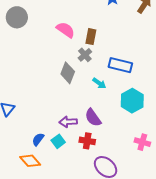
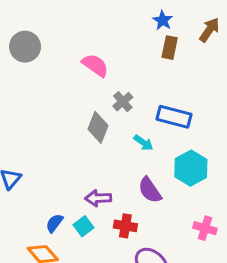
brown rectangle: (91, 37) -> (170, 48), moved
purple semicircle: (93, 118) -> (150, 190), moved

